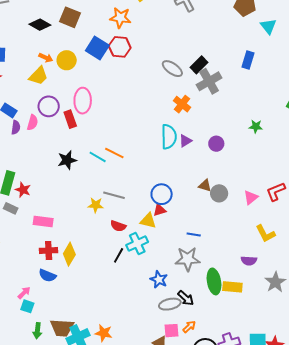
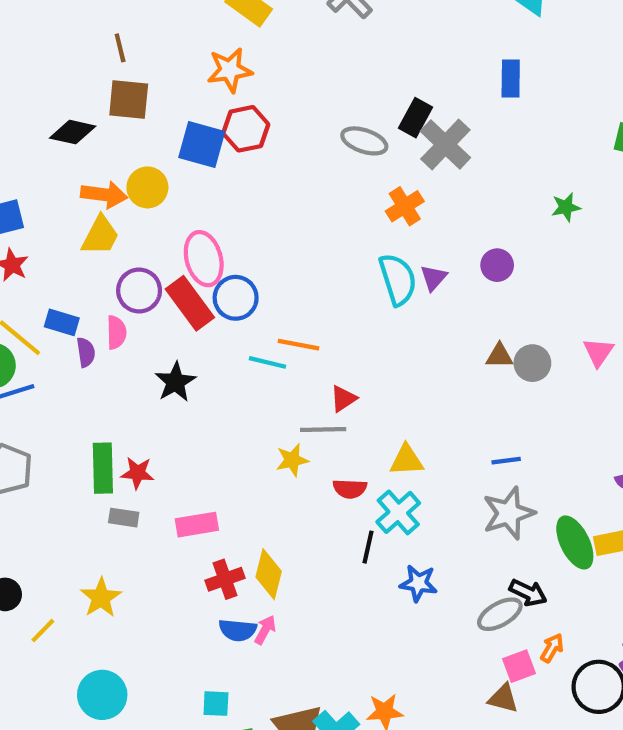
orange arrow: (46, 58) -> (104, 195), size x1.5
orange cross: (182, 104) -> (405, 206), turned 36
red rectangle: (70, 119) -> (190, 303), size x1.4
black star: (67, 160) -> (175, 382), moved
blue circle: (162, 194) -> (236, 298), moved
red triangle: (160, 210) -> (343, 399), moved
blue star: (159, 280) -> (418, 583), moved
pink arrow: (24, 293) -> (265, 630), moved

